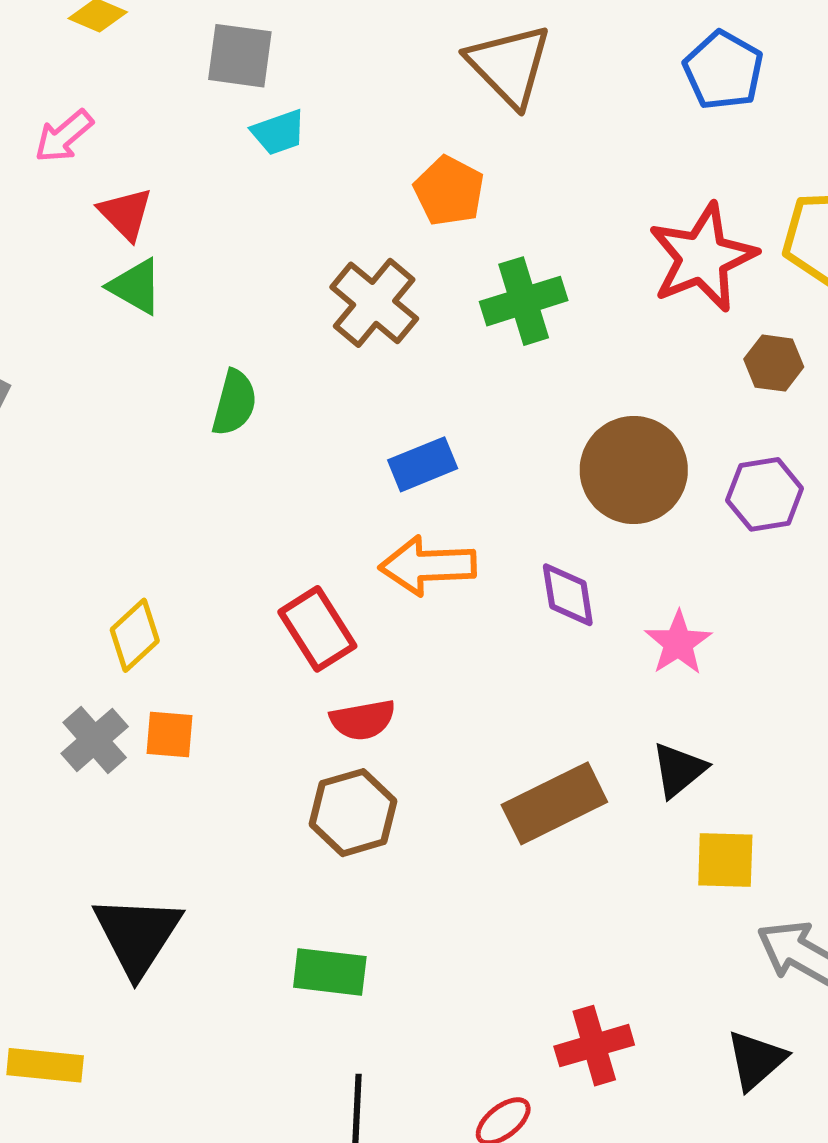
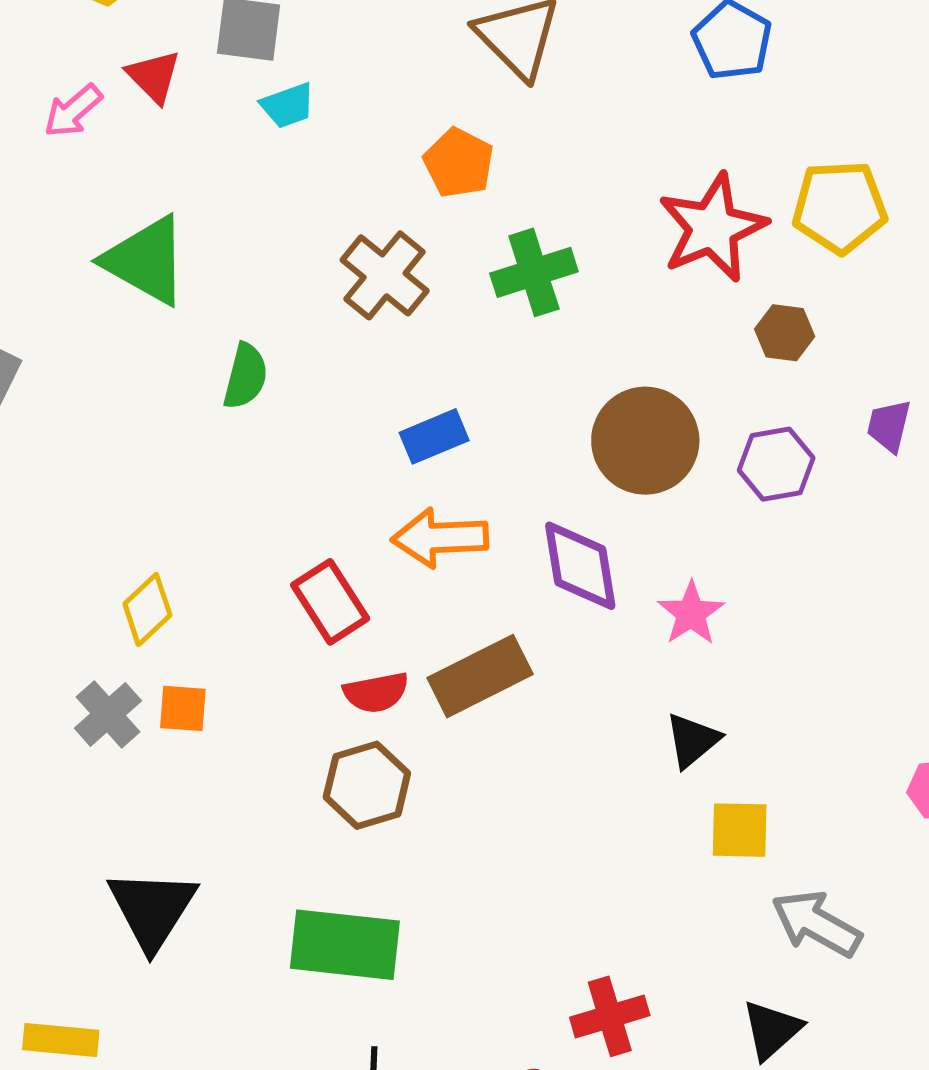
red triangle: (126, 214) -> (154, 76), moved
green triangle: (136, 286) -> (146, 261), size x1.6
purple diamond: (568, 595) -> (580, 566), size x1.4
brown rectangle: (554, 803) -> (480, 676), moved
green rectangle: (330, 972) -> (345, 945), size x1.5

